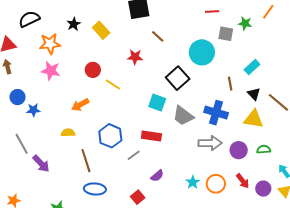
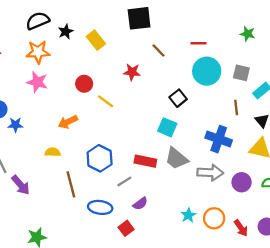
red line: (212, 12) -> (199, 43), moved
black semicircle: (29, 19) -> (38, 21), moved
green star: (245, 23) -> (248, 34), moved
gray square: (226, 34) -> (241, 73), moved
black square: (178, 78) -> (178, 98), size x0.7
cyan square: (157, 103) -> (167, 127), moved
gray trapezoid: (183, 116) -> (177, 158), moved
purple semicircle: (157, 176) -> (140, 204), moved
red arrow: (243, 181) -> (241, 228), moved
blue ellipse: (95, 189) -> (100, 207), moved

